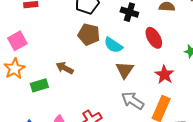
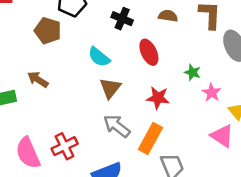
brown pentagon: (89, 35) -> (48, 31), moved
red star: (164, 75) -> (158, 98), turned -30

